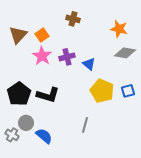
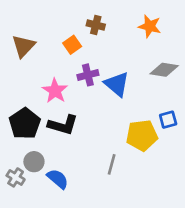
orange star: (119, 29) -> (150, 26), moved
orange square: (42, 35) -> (72, 45), moved
pink star: (42, 56) -> (55, 91), moved
blue triangle: (89, 64) -> (117, 84), size x1.5
yellow pentagon: (102, 91) -> (142, 135), moved, turned -30

